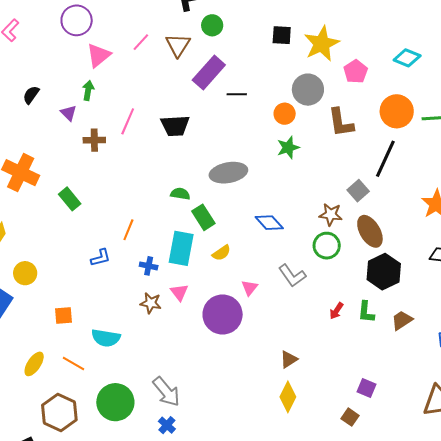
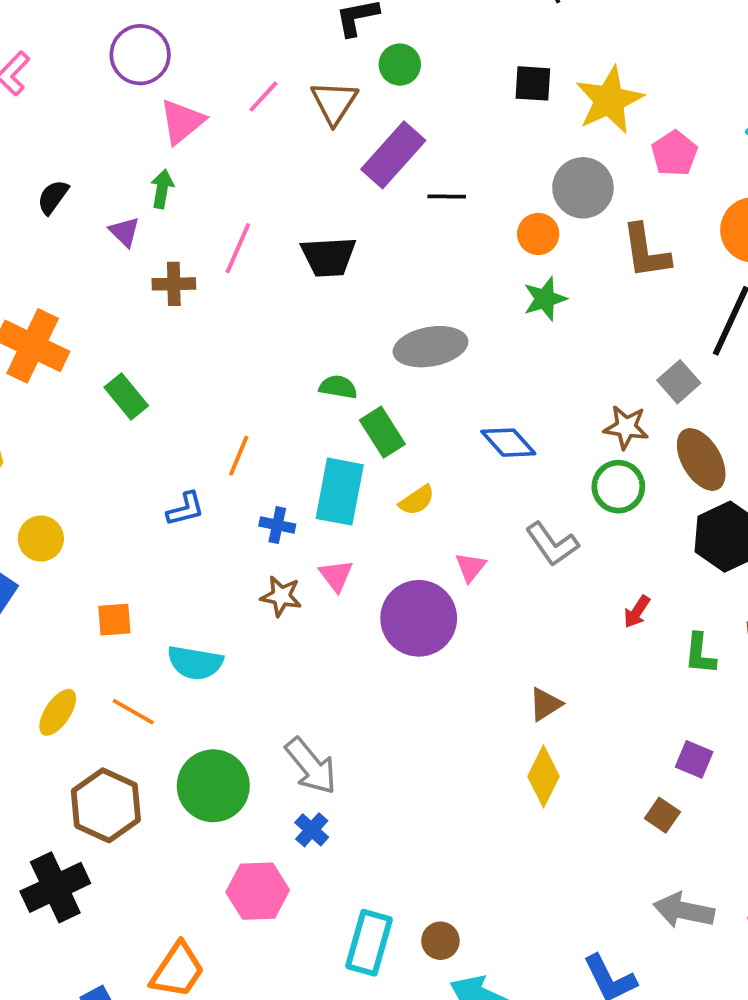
green L-shape: (366, 312) -> (700, 654), moved

